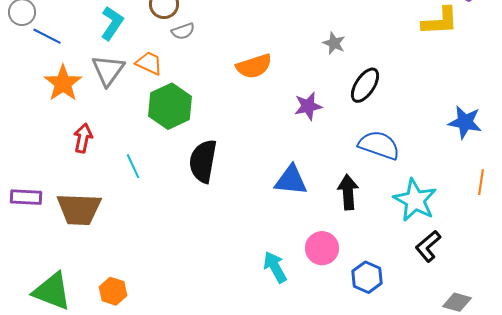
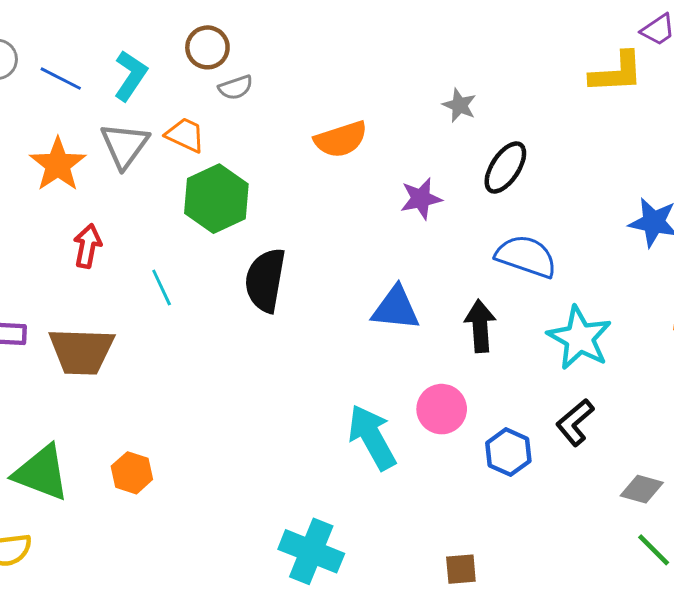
blue line: (47, 36) -> (61, 79), moved
black L-shape: (428, 246) -> (575, 422), moved
cyan arrow: (275, 267) -> (372, 437), size x1.4

